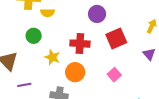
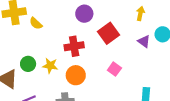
yellow semicircle: (48, 13) -> (36, 23), turned 56
green circle: (34, 36) -> (28, 64), moved

